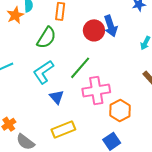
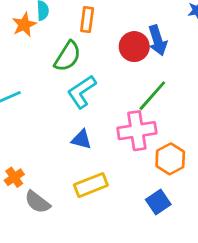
green line: (80, 68) -> (152, 96), moved
cyan L-shape: (43, 72) -> (82, 92), moved
blue triangle: (57, 97) -> (81, 139), turned -35

